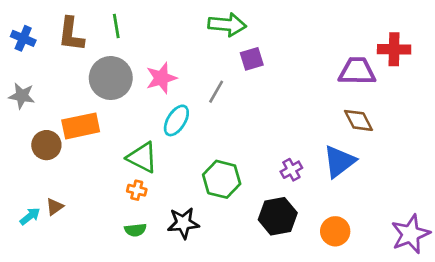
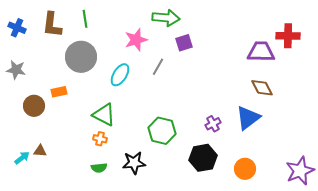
pink star: (161, 78) -> (136, 40), moved
cyan ellipse: (176, 120) -> (120, 75), moved
orange rectangle: (81, 126) -> (59, 92), size x0.6
brown triangle: (55, 207) -> (40, 151), turned 40

